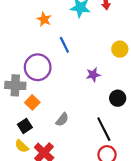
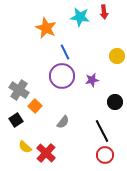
orange star: (44, 19) -> (46, 28), size x1.5
purple circle: (38, 67) -> (62, 76), moved
gray cross: (15, 85) -> (19, 90), turned 30
black square: (25, 126) -> (16, 120), moved

